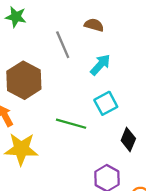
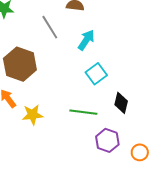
green line: (71, 124) -> (83, 112), moved
yellow star: (21, 149) -> (33, 115), moved, size x0.7

